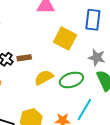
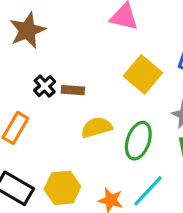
green ellipse: (71, 80) -> (138, 141), turned -65

